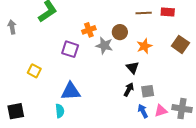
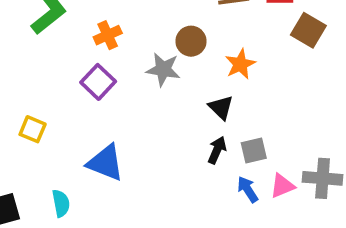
orange cross: (89, 30) -> (108, 35), moved
brown square: (180, 44) -> (308, 30), moved
purple square: (70, 49) -> (98, 82), turned 30
blue triangle: (71, 91) -> (106, 163), turned 30
cyan semicircle: (60, 111) -> (61, 203), moved

